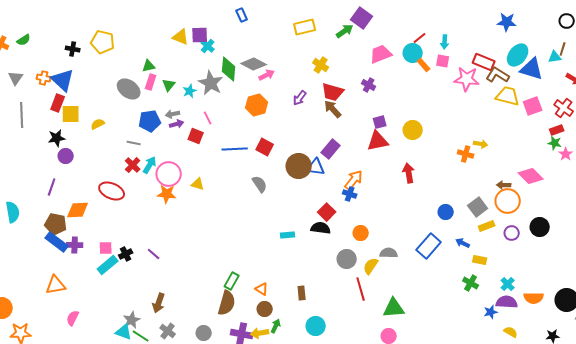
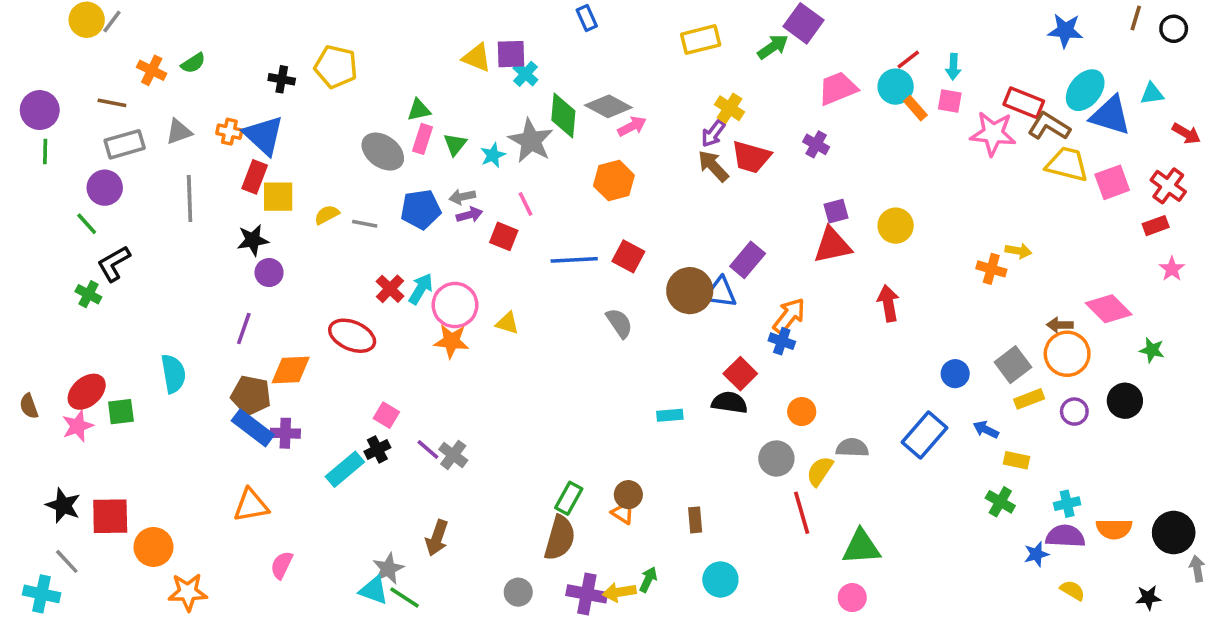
brown line: (563, 49) -> (1136, 18), moved
gray triangle: (16, 78) -> (179, 132), turned 35
purple arrow: (300, 98) -> (713, 134), moved
brown arrow: (333, 109) -> (713, 166), moved
gray line: (134, 143) -> (365, 224), moved
green star: (555, 143) -> (1152, 350), moved
pink square: (106, 248) -> (386, 415), moved, turned 32
cyan cross: (508, 284) -> (1067, 504), turned 32
brown circle: (265, 309) -> (628, 495), moved
gray cross: (168, 331) -> (453, 455), moved

